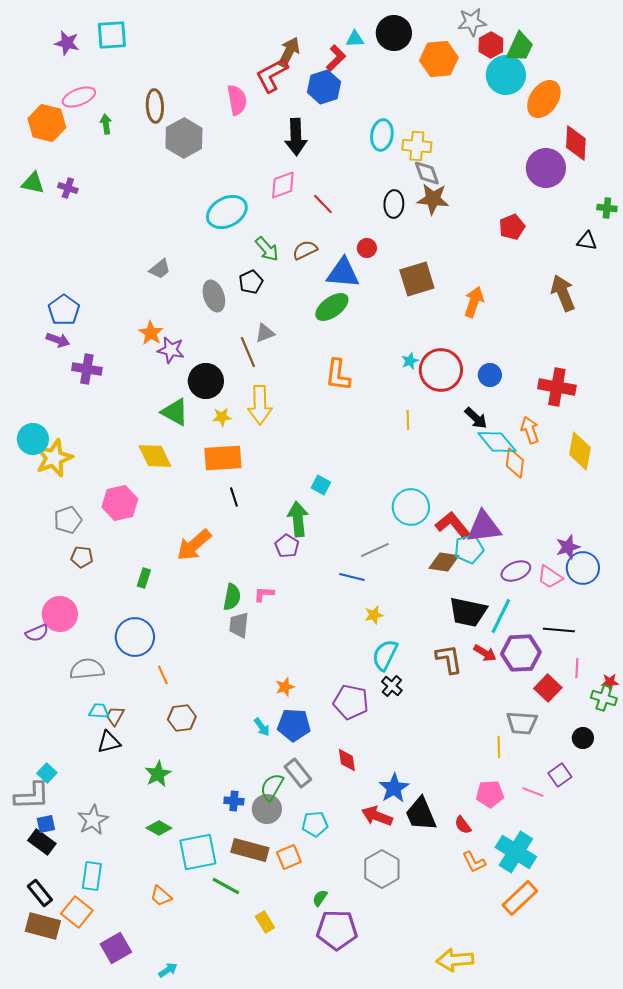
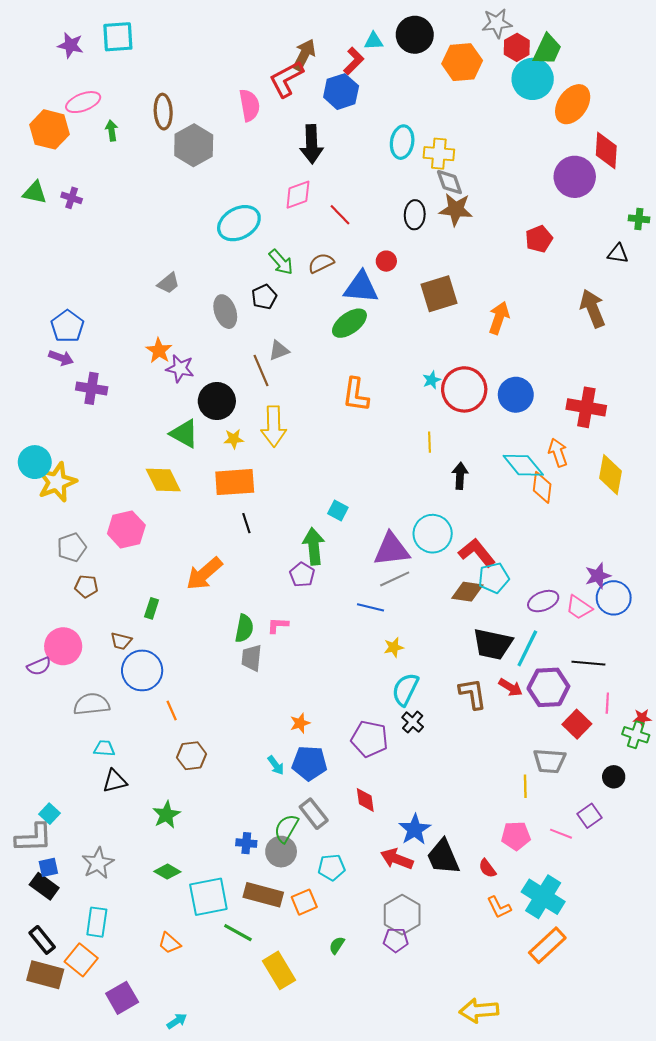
blue circle: (490, 375) -> (516, 395), size x1.4
black arrow: (476, 418) -> (460, 476), moved, turned -130
purple triangle: (484, 527) -> (392, 549), moved
brown trapezoid: (115, 716) -> (121, 641), moved, turned -105
yellow rectangle: (265, 922) -> (279, 970), size x1.6
purple pentagon: (337, 930) -> (396, 940), moved, size x0.6

